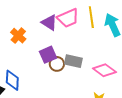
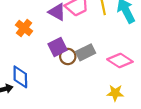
gray rectangle: (73, 61) -> (86, 52), turned -36

